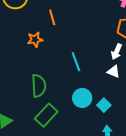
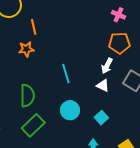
orange line: (52, 17) -> (34, 27), moved
cyan square: (104, 105) -> (101, 118), moved

